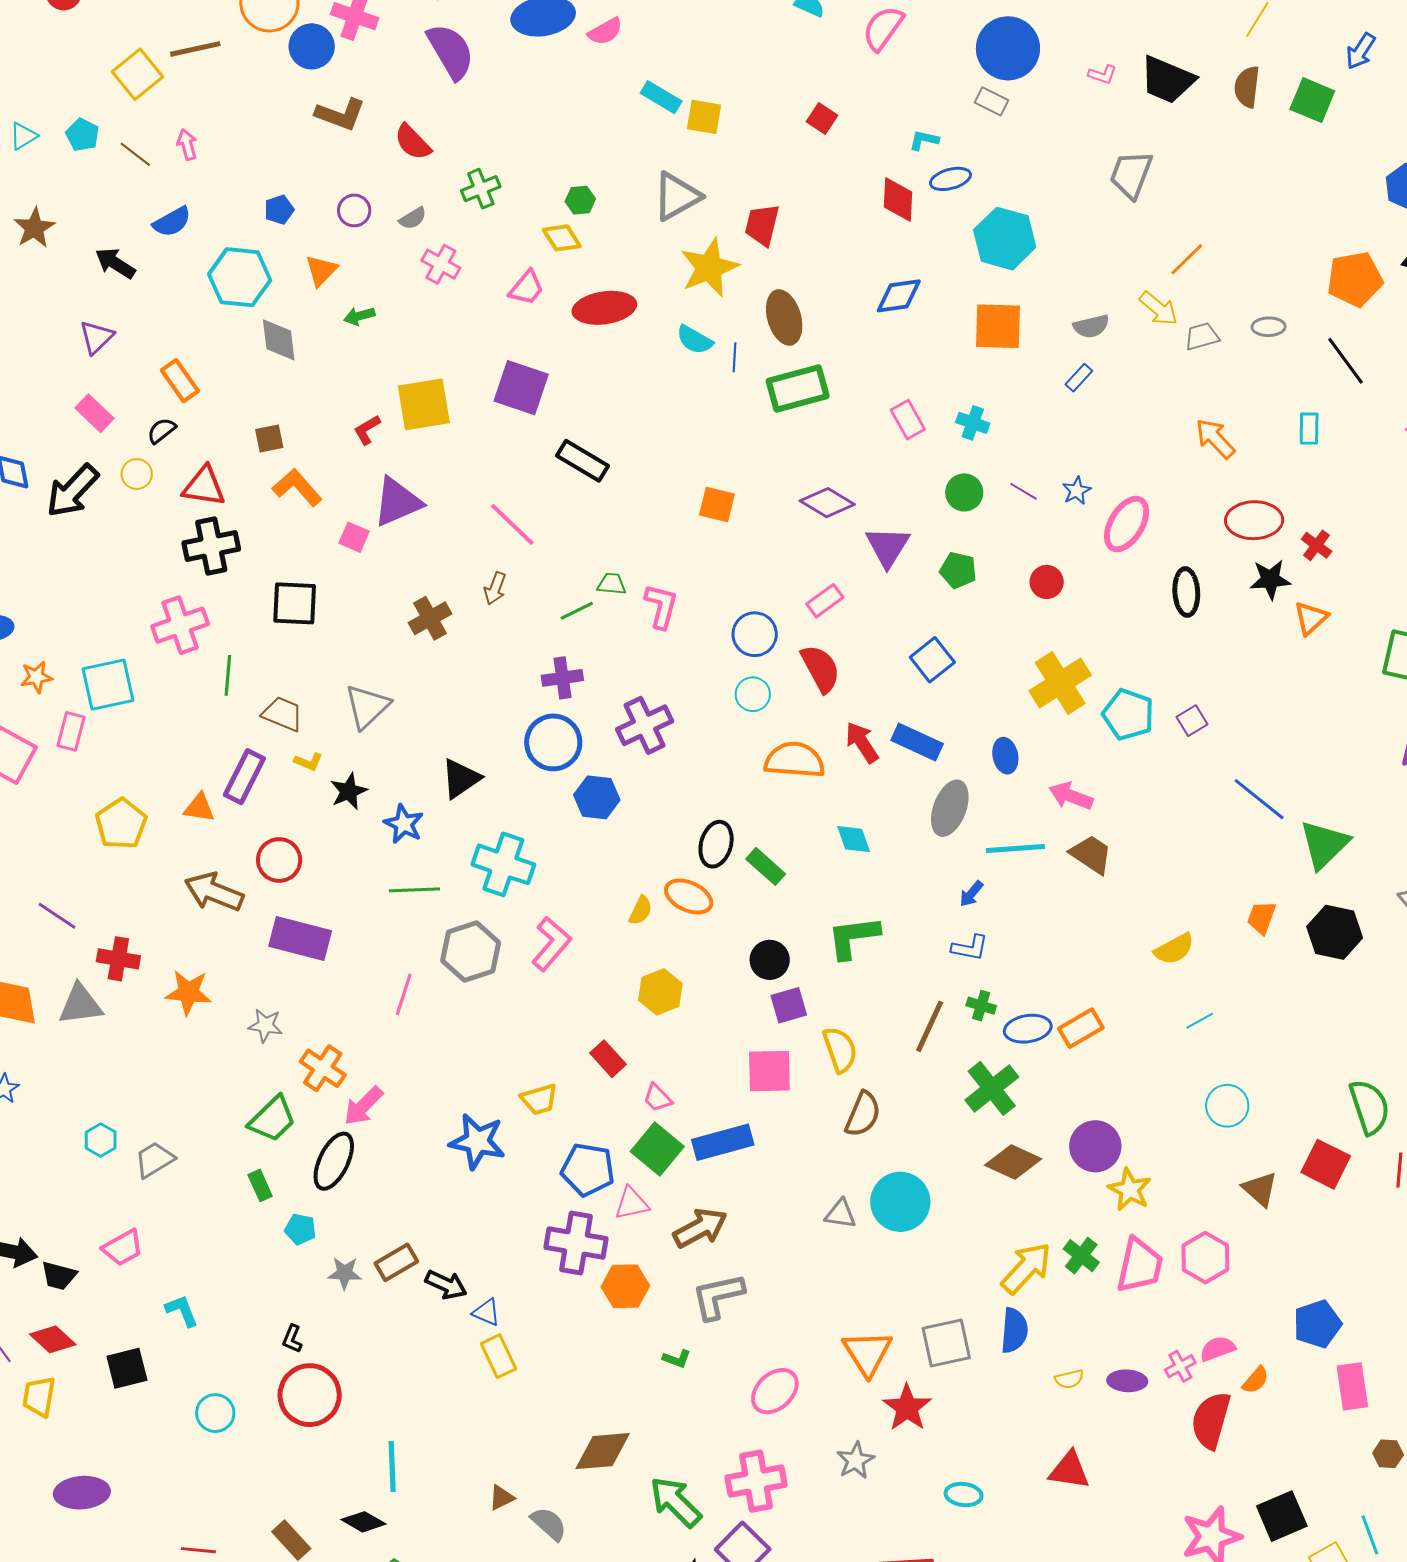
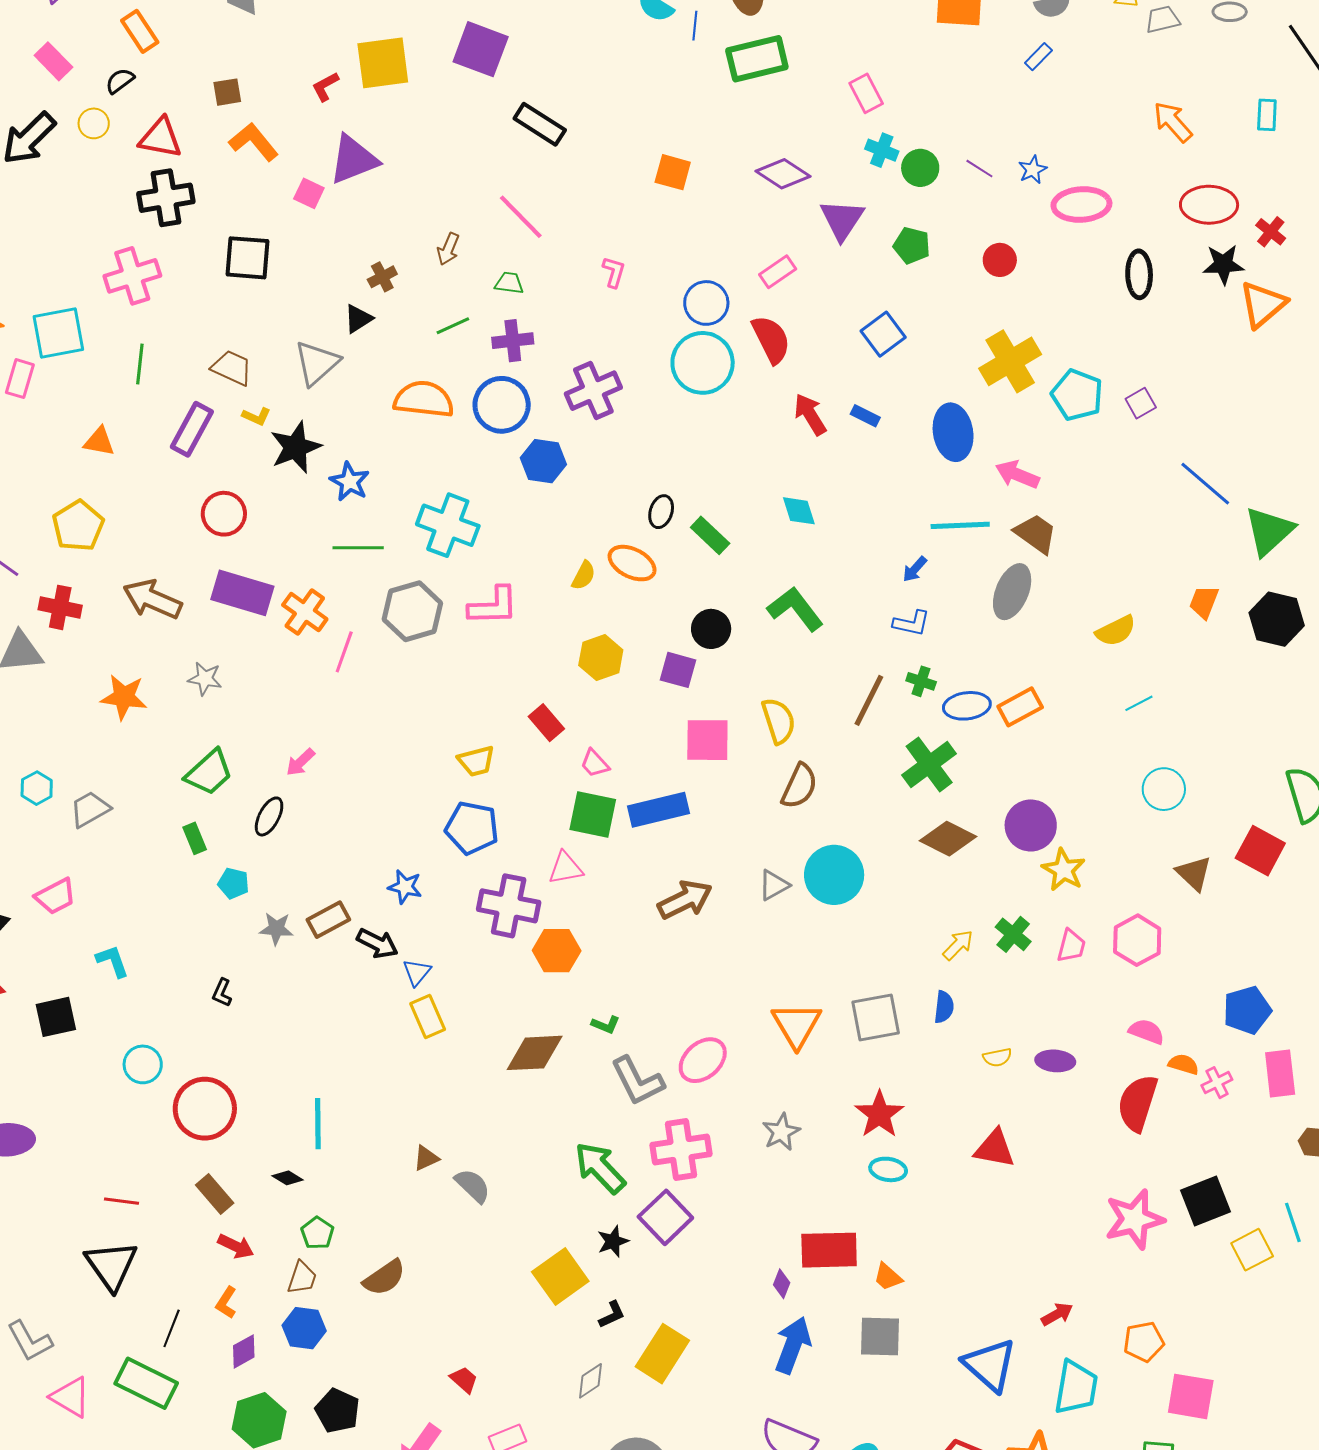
cyan cross: (973, 423) -> (882, 150), moved
pink line: (512, 524) -> (521, 217), moved
pink ellipse: (1127, 524) -> (1081, 204), turned 54
green trapezoid: (612, 584) -> (509, 283), moved
pink L-shape: (661, 606) -> (614, 272), size x0.7
green line: (577, 611) -> (453, 326), moved
brown cross: (430, 618) -> (382, 277), size x0.7
orange triangle: (1311, 618) -> (1263, 304), size x1.4
green line: (228, 675) -> (140, 364), moved
cyan circle: (753, 694) -> (703, 363), size x1.8
blue rectangle: (917, 742) -> (865, 416), size x0.6
blue ellipse: (1005, 756) -> (953, 432), size x1.6
orange semicircle: (795, 760) -> (424, 399), moved
black triangle: (461, 779) -> (358, 319), moved, size x0.7
black star: (349, 791) -> (296, 447), size x1.4
orange triangle: (199, 808) -> (99, 441), moved
gray ellipse: (950, 808) -> (1012, 592), moved
yellow pentagon: (121, 824) -> (78, 526), moved
black ellipse: (716, 844) -> (661, 512), size x0.7
brown arrow: (214, 892) -> (152, 599), moved
green L-shape: (853, 937) -> (795, 609), turned 58
pink L-shape: (551, 944) -> (493, 606), turned 46
orange star: (188, 992) -> (124, 697), moved
purple square: (789, 1005) -> (678, 670), moved, turned 30
orange cross: (323, 1068) -> (305, 612), moved
pink arrow: (363, 1106) -> (300, 762), size x0.7
blue star: (477, 1141) -> (405, 887), moved, size x0.6
green square: (657, 1149) -> (593, 814), turned -30
black ellipse: (334, 1161) -> (269, 816), size x0.7
blue pentagon: (588, 1170) -> (472, 828), moved
gray triangle: (840, 1214) -> (774, 885), turned -40
brown arrow: (700, 1228) -> (685, 900), moved
pink trapezoid: (1140, 1265) -> (1071, 946), size x0.6
yellow arrow: (1026, 1268) -> (958, 945), size x0.6
gray L-shape: (718, 1296) -> (637, 1081), moved, turned -106
blue triangle: (486, 1312) -> (417, 972), turned 44
blue semicircle: (1014, 1330) -> (944, 1007), size x0.7
pink semicircle: (1218, 1349) -> (1146, 1032), turned 39
pink cross: (1180, 1366) -> (1217, 1083), moved
orange semicircle: (1256, 1380) -> (1184, 1064), turned -116
red circle: (310, 1395) -> (205, 1109), moved
red star: (907, 1408) -> (879, 1114), moved
brown diamond: (603, 1451) -> (535, 1053), moved
black diamond: (364, 1522) -> (288, 1178), size x0.7

